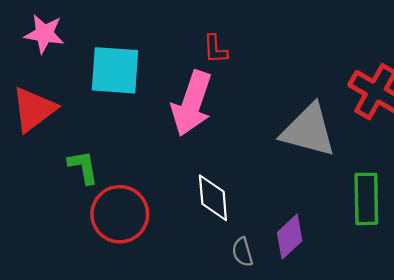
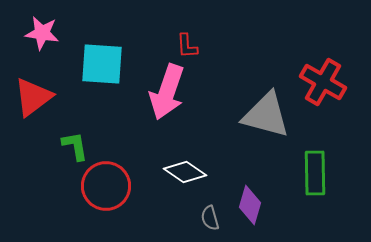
white diamond: (213, 198) -> (185, 172), turned -51
purple diamond: (290, 237) -> (250, 205), turned -30

